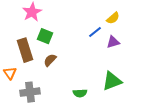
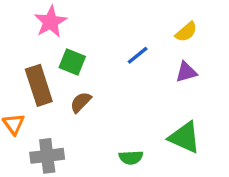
blue line: (95, 32) -> (138, 55), moved
green triangle: (112, 81) -> (185, 137), turned 45

